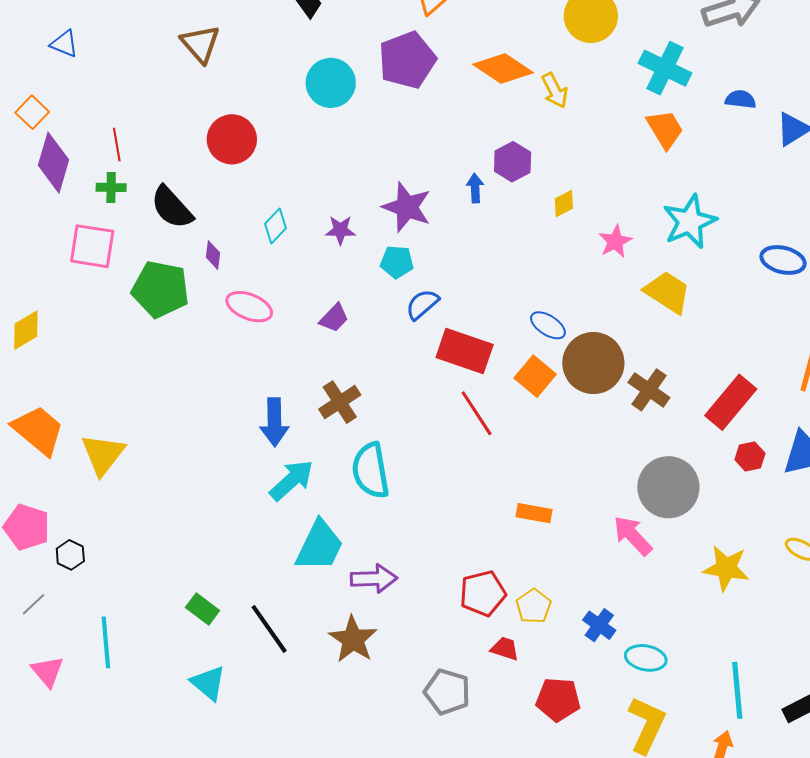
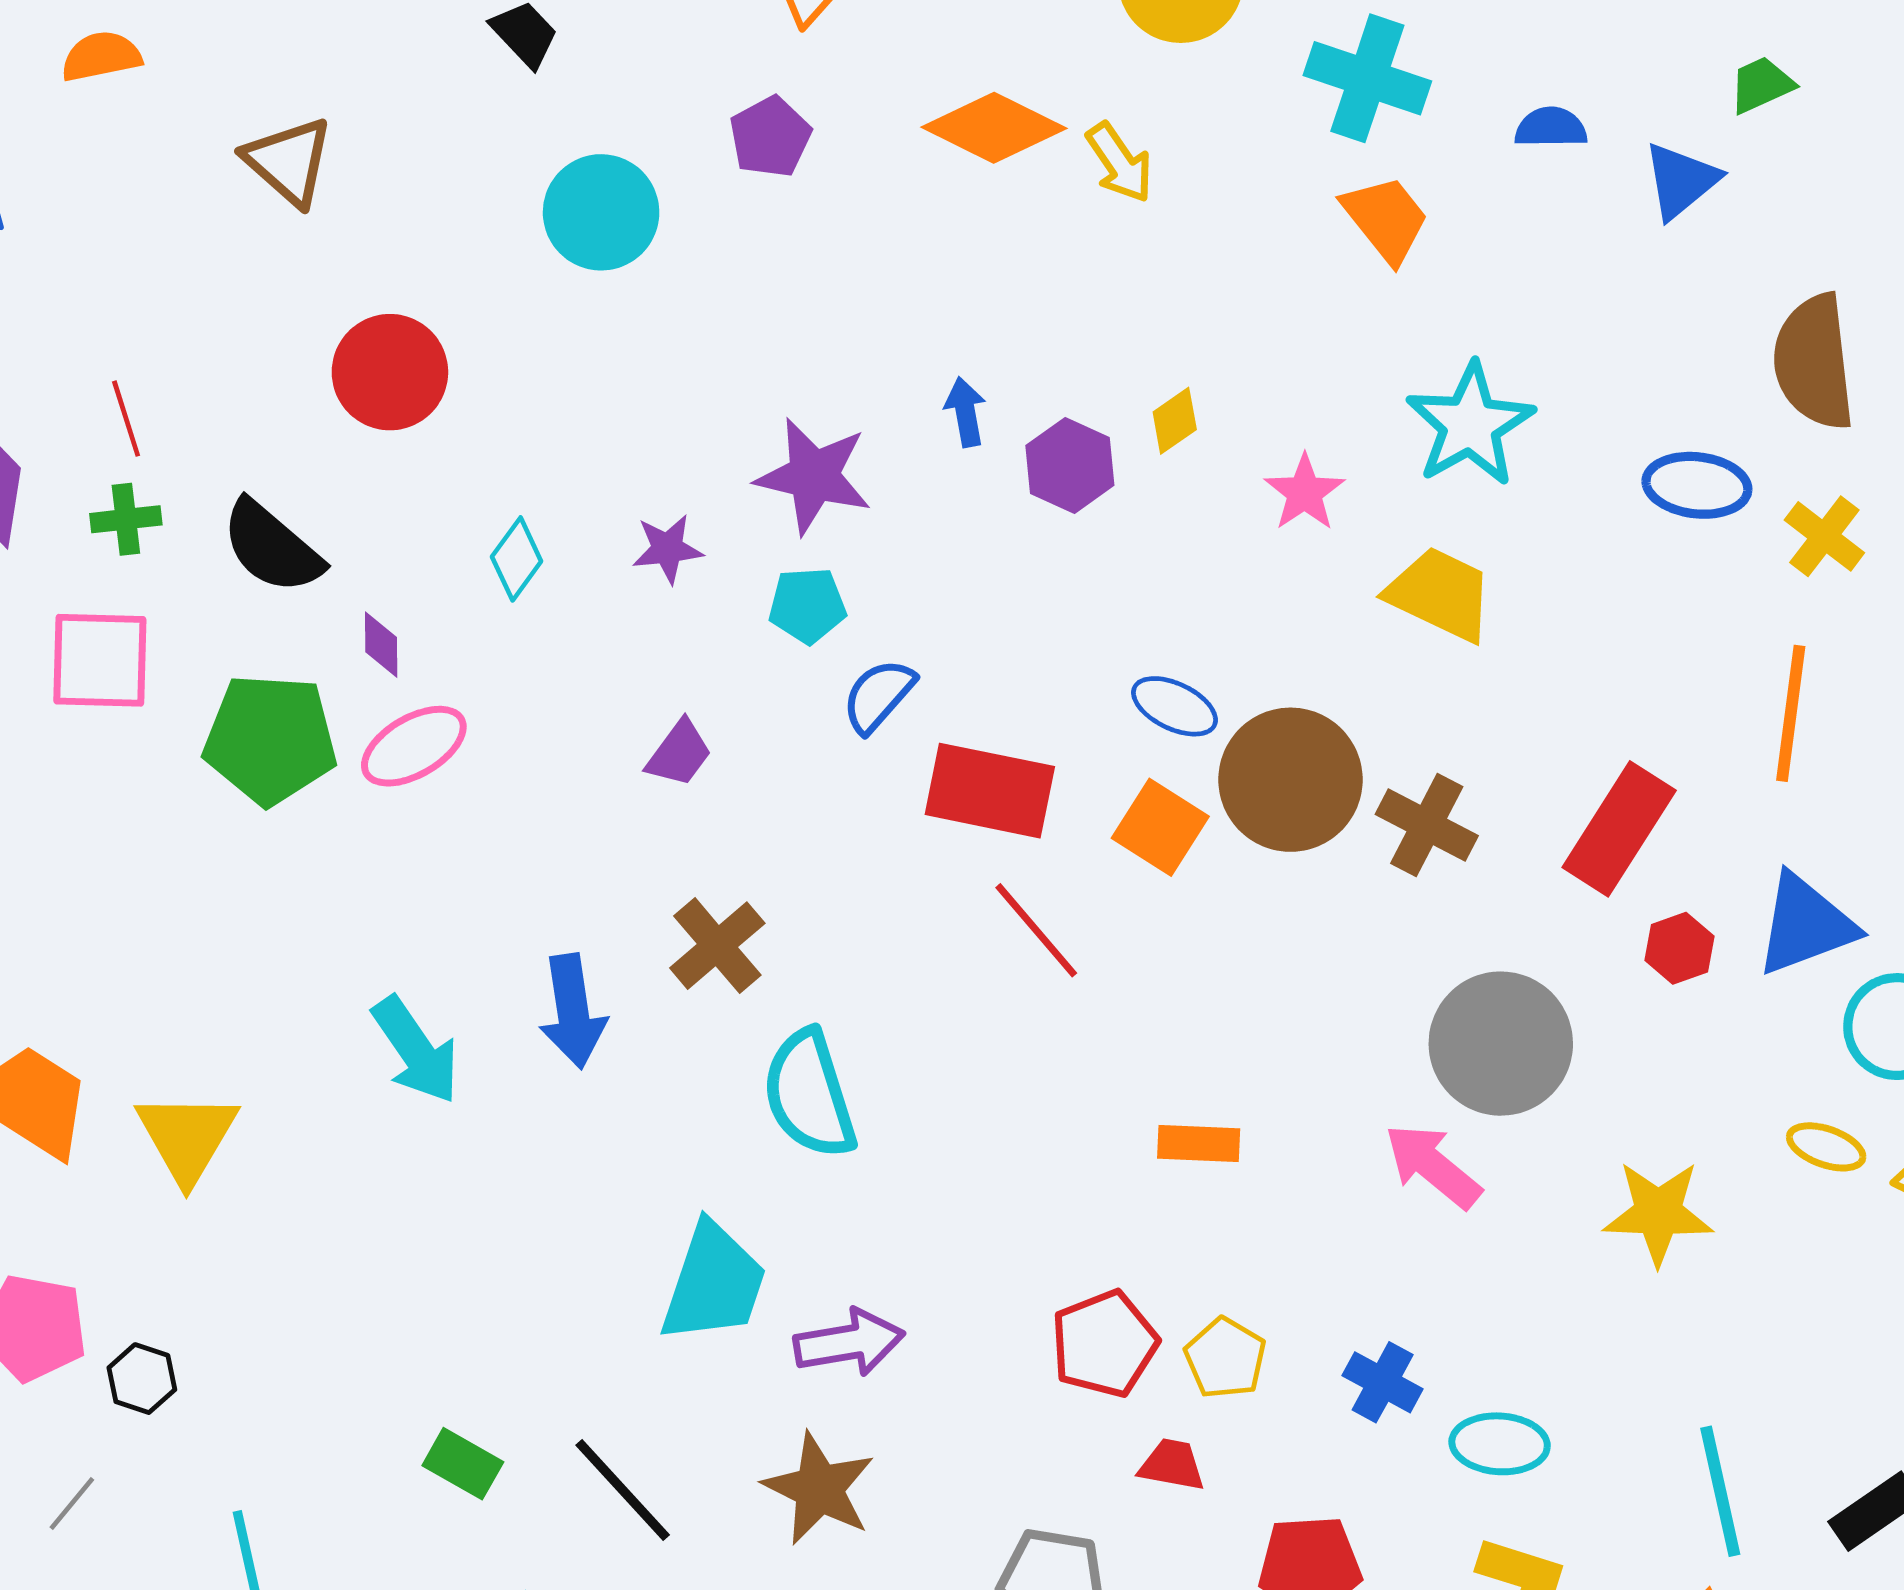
purple pentagon: (407, 60) -> (770, 137), size x0.6
purple hexagon: (513, 162) -> (1070, 465), moved
pink ellipse: (249, 307) -> (414, 746), moved, turned -45
cyan arrow: (291, 480) -> (416, 1050), moved, turned 105

